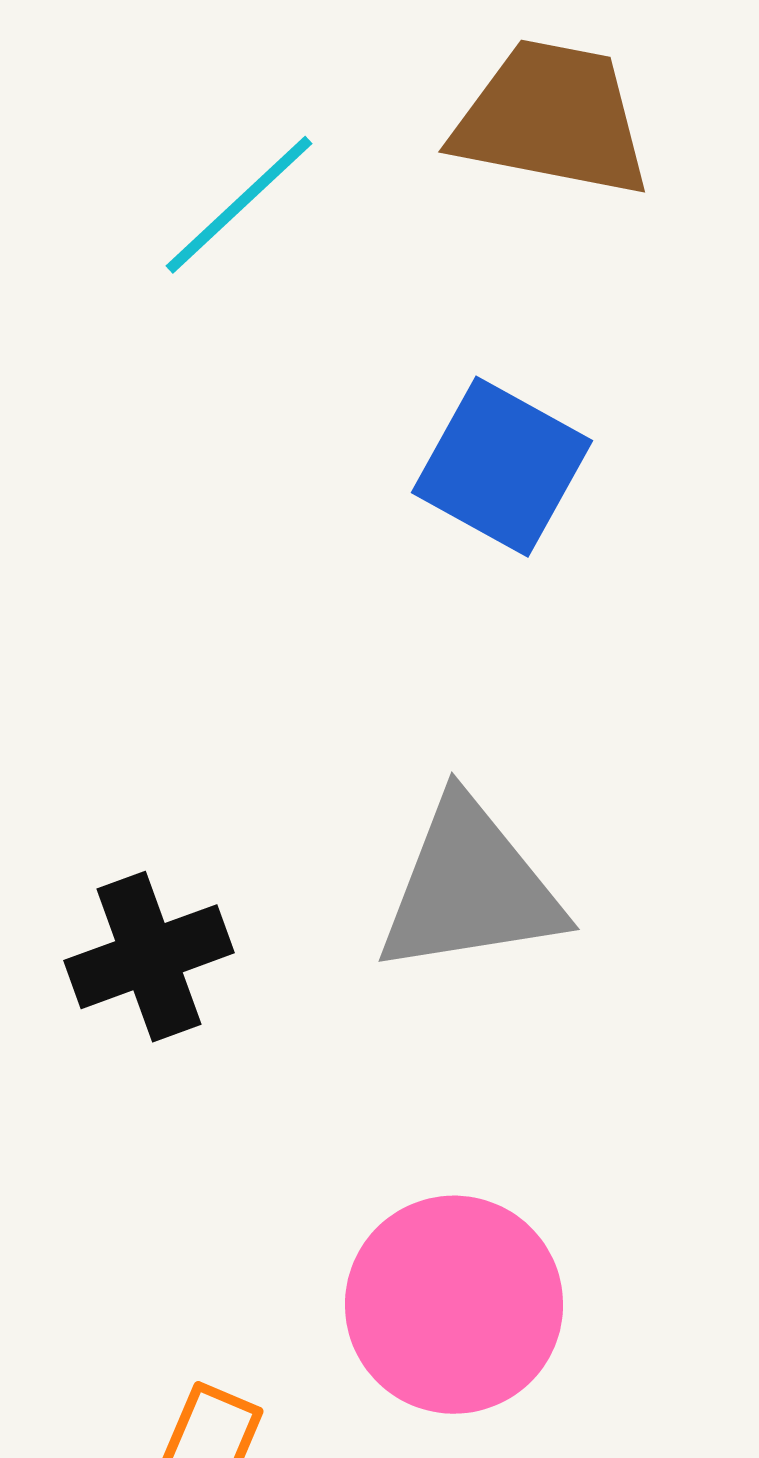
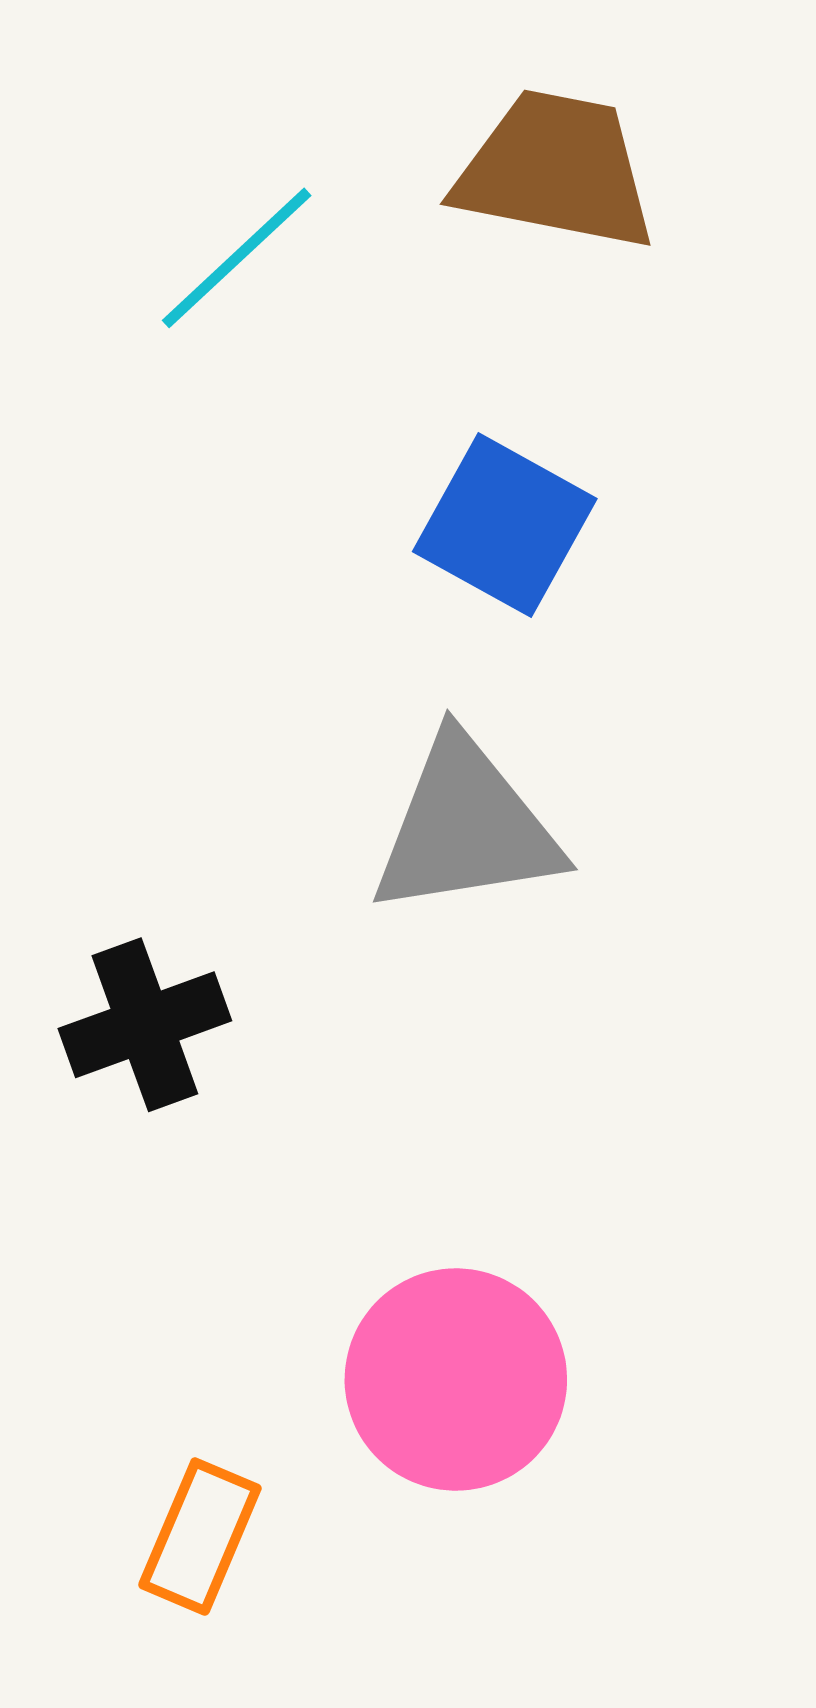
gray triangle: (470, 888) -> (466, 827), moved

